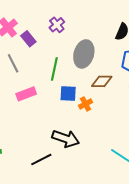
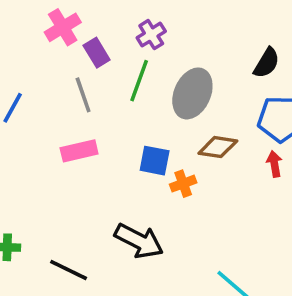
gray line: (13, 63) -> (83, 95), moved
green line: (54, 69) -> (139, 81), moved
black line: (41, 159) -> (69, 270), moved, turned 45

